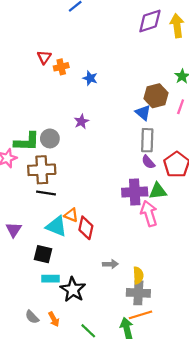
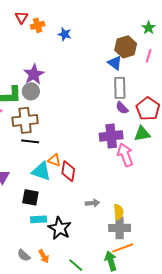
purple star: (81, 121) -> (34, 74), moved, size x1.5
green triangle: (158, 191) -> (142, 134), moved

